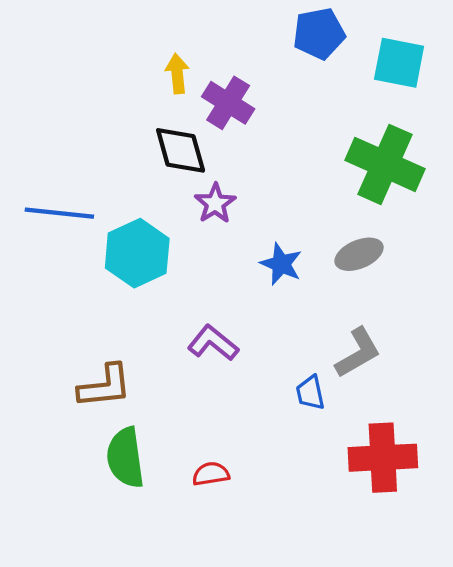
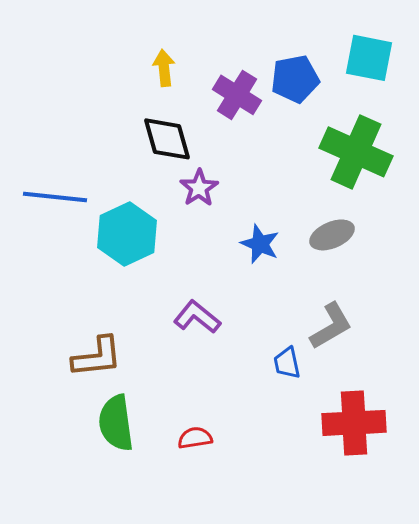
blue pentagon: (319, 34) -> (295, 79), moved
purple cross: (228, 103) -> (237, 95), moved

